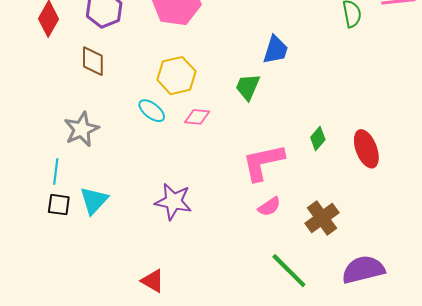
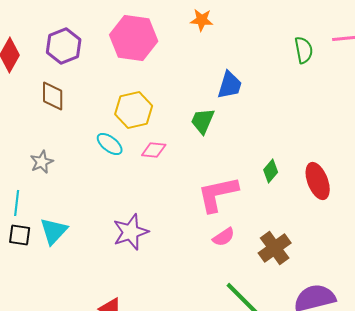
gray star: (82, 129) -> (42, 162), size x0.7
purple star: (173, 201) -> (131, 232), turned -30

